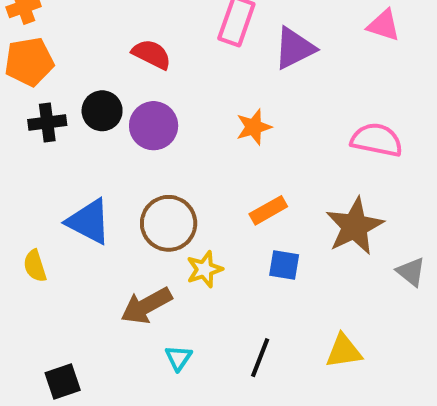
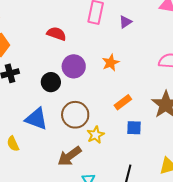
purple triangle: (294, 48) -> (125, 22), size x0.6
black circle: (102, 111) -> (51, 82), moved
purple circle: (154, 126) -> (74, 66), moved

